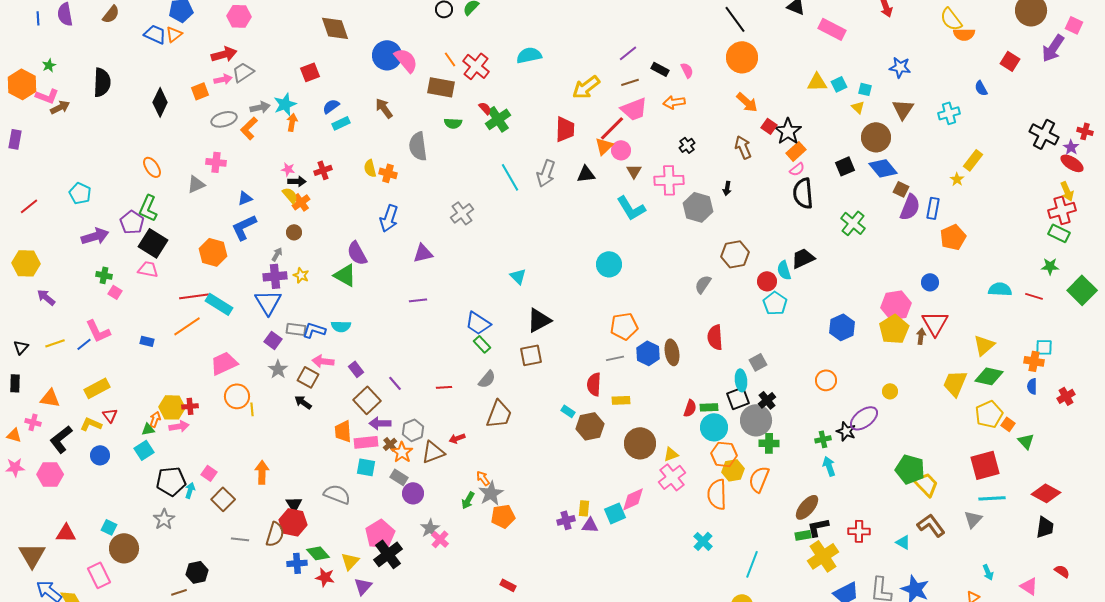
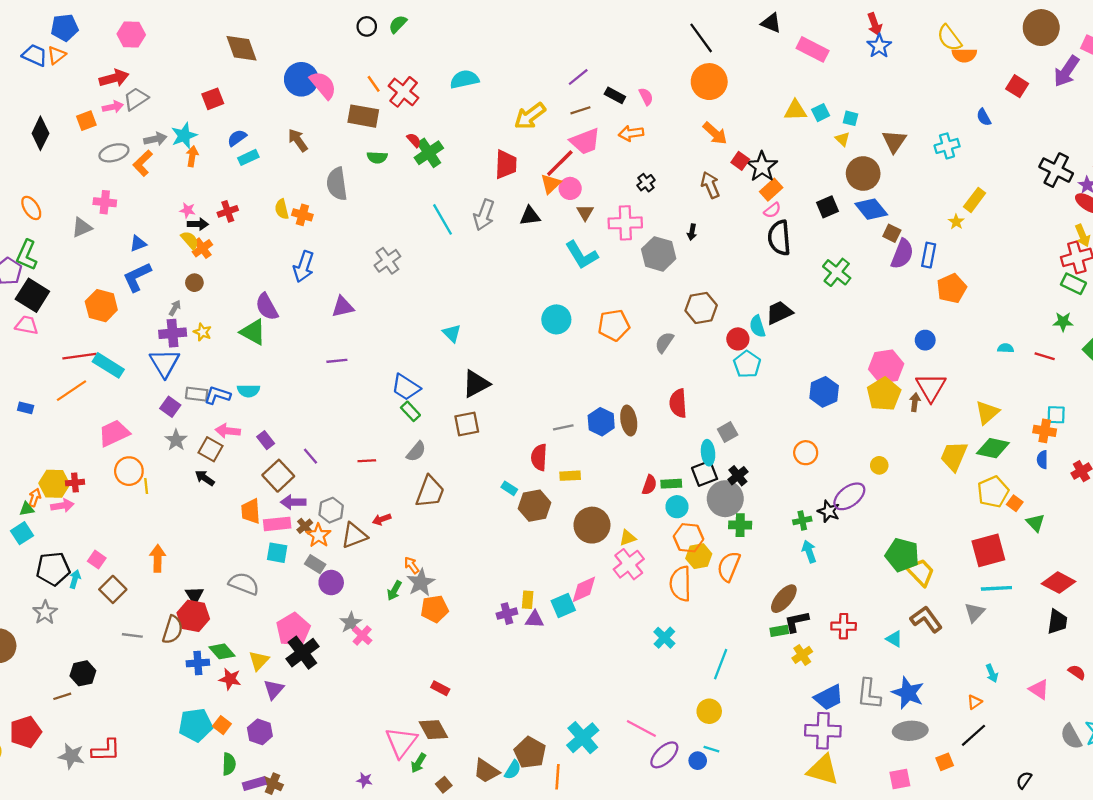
blue star: (900, 67) -> (879, 46), moved, turned 30
cyan semicircle: (1000, 289) -> (1006, 348), size x0.6
orange pentagon: (624, 326) -> (614, 325), moved
cyan circle: (714, 427) -> (677, 507), size x0.7
yellow cross: (823, 556) -> (802, 655), size x0.6

